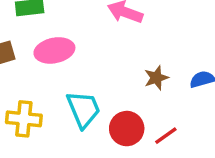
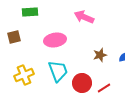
pink ellipse: (54, 50) -> (55, 40), moved
yellow cross: (24, 119) -> (24, 75), turned -30

